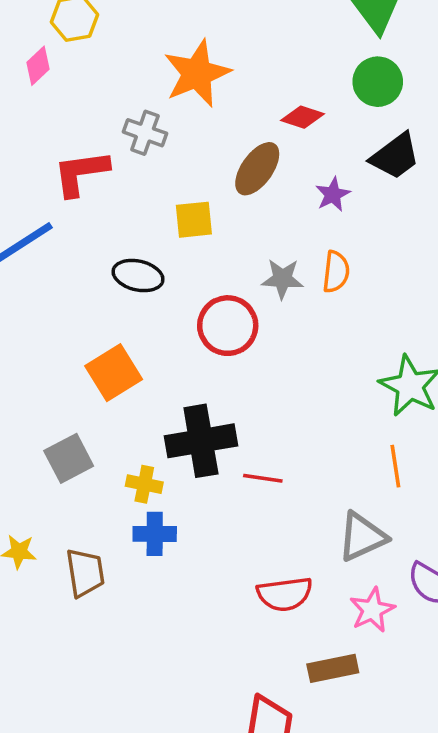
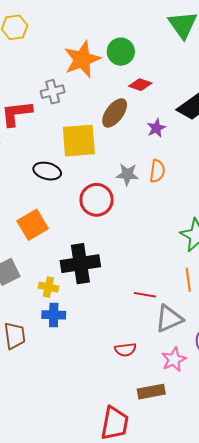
green circle: (378, 82) -> (121, 52), moved
gray cross: (145, 133) -> (53, 92), turned -35
yellow square: (194, 220) -> (79, 141), size x1.6
red line: (263, 478) -> (145, 295), moved
red semicircle: (285, 594) -> (125, 350), size x0.7

